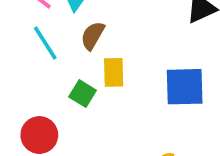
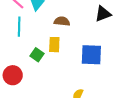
brown semicircle: (93, 36) -> (62, 21), moved, turned 63
cyan line: (45, 43) -> (19, 27), turned 30

